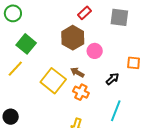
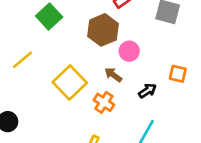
green square: (26, 44) -> (49, 16), moved
brown arrow: (77, 72) -> (113, 75), moved

